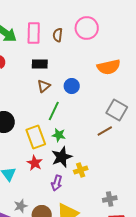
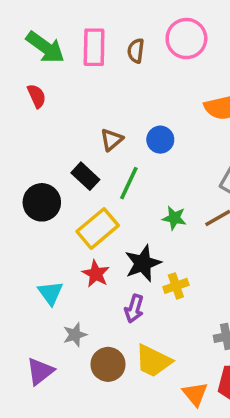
black rectangle: (40, 64) -> (85, 176), moved, turned 42
green star: (59, 135) -> (174, 218), moved
yellow rectangle: (36, 137) -> (98, 228), turned 70
gray star: (21, 206) -> (75, 335), moved

